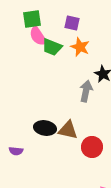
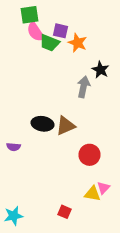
purple square: (72, 23) -> (60, 31), moved
brown triangle: (68, 130) -> (66, 126), turned -35
red circle: (92, 147) -> (90, 155), moved

